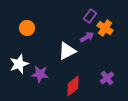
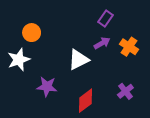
orange cross: (105, 28) -> (129, 47), moved
white star: (19, 64) -> (19, 60), moved

